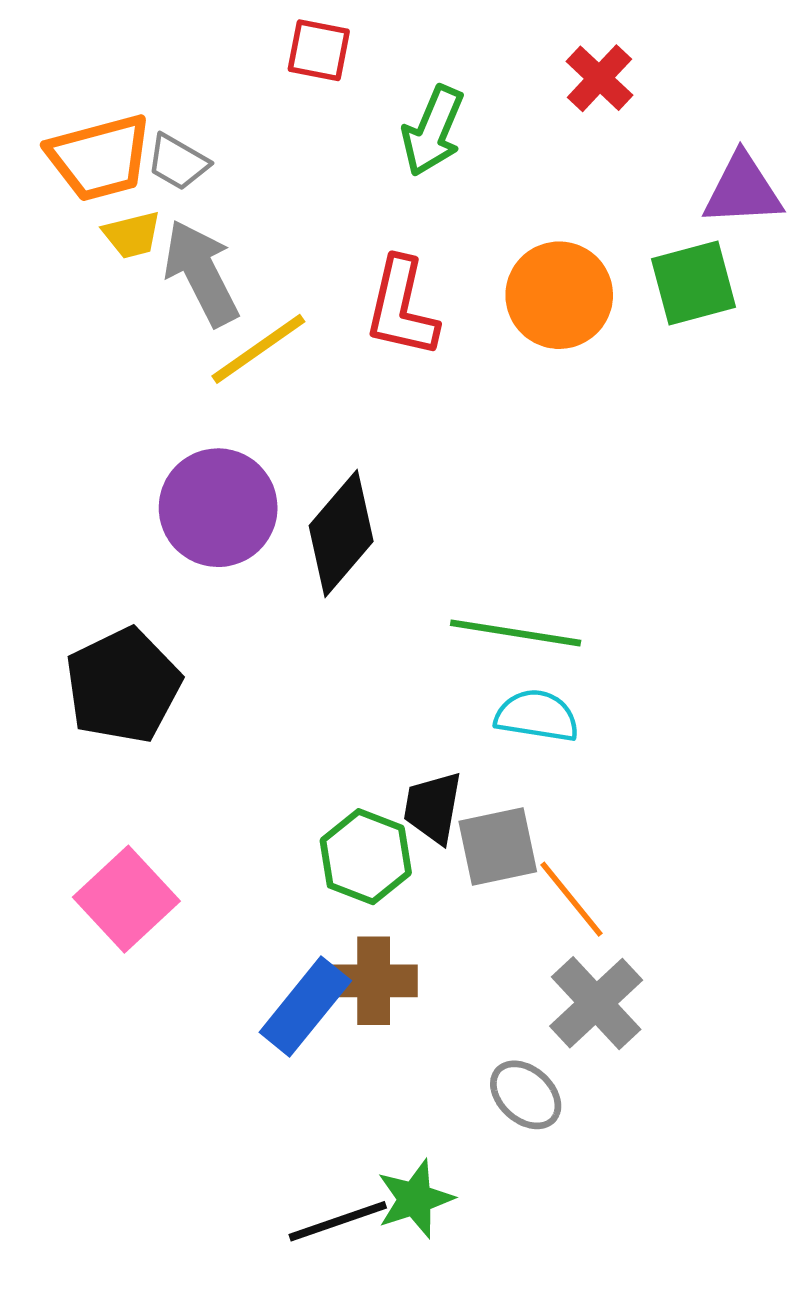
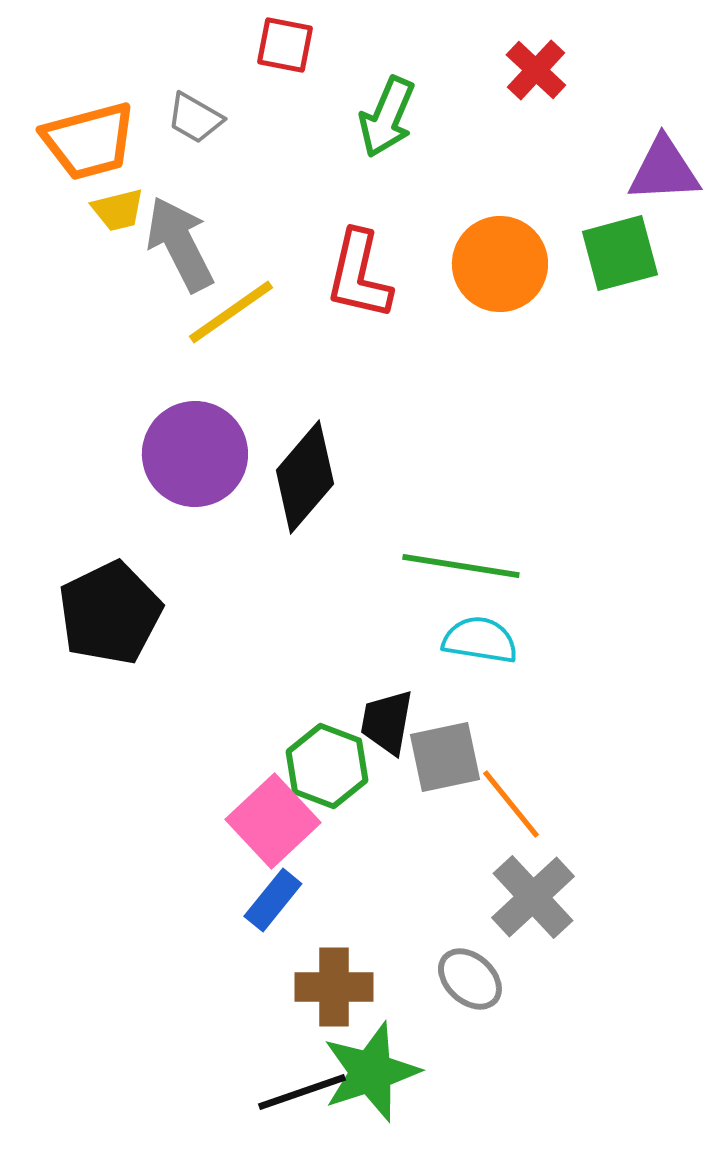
gray trapezoid: (178, 162) -> (195, 118), moved
pink square: (126, 899) -> (273, 821), moved
brown cross: (374, 981) -> (334, 987), moved
blue rectangle: (305, 1006) -> (273, 900), size x0.7
green star: (415, 1199) -> (371, 1072), size x1.4

